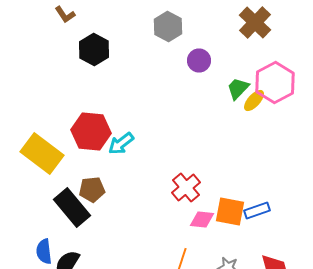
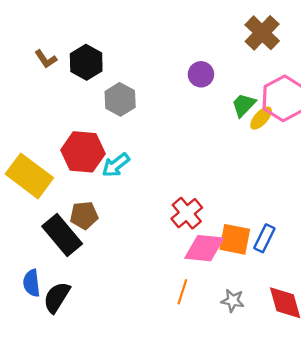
brown L-shape: (65, 14) -> (46, 59), moved
gray hexagon: (168, 26) -> (120, 99), moved
blue rectangle: (257, 210) -> (264, 238), turned -45
pink diamond: (202, 220) -> (204, 248), size x1.5

